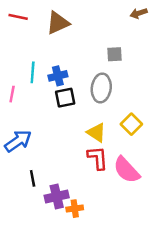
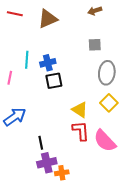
brown arrow: (139, 13) -> (95, 11), moved
gray ellipse: (101, 88) -> (107, 73), moved
black line: (33, 178) -> (41, 143), moved

